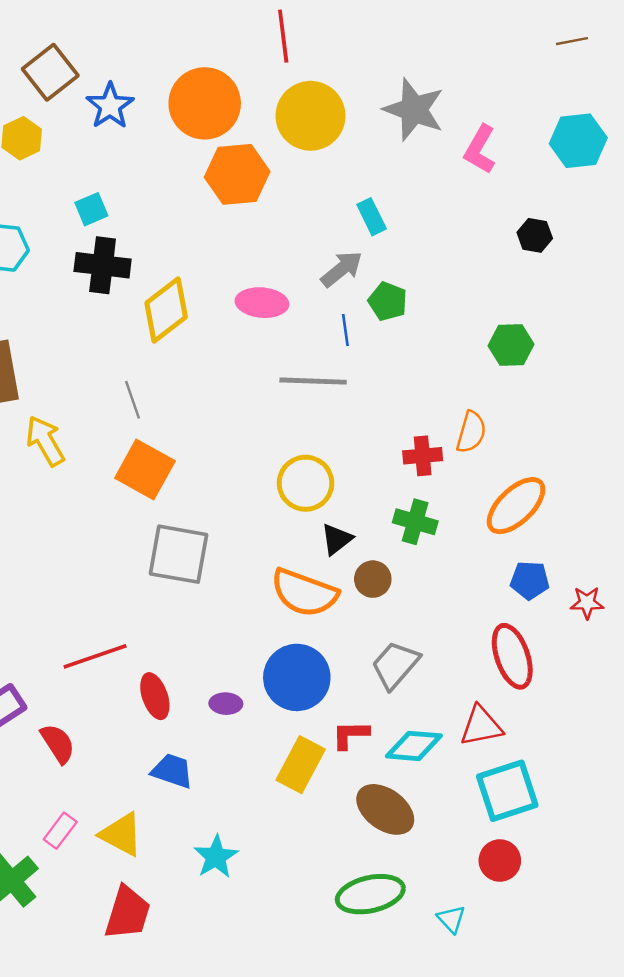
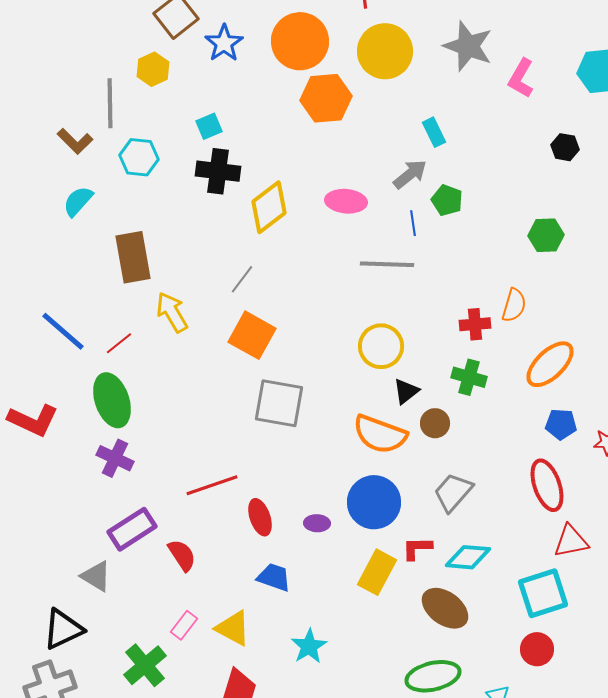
gray line: (132, 400) -> (242, 279), turned 56
red triangle: (481, 726) -> (571, 541), moved

